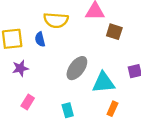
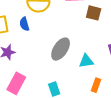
cyan triangle: (103, 83) -> (86, 61), size x0.7
pink rectangle: (28, 102) -> (16, 83), size x1.5

